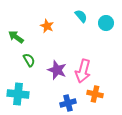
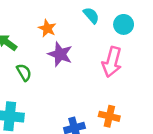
purple star: (57, 70) -> (60, 54), moved
pink arrow: (83, 71) -> (112, 62), moved

